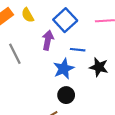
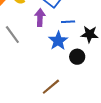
black circle: (66, 95) -> (77, 57), moved

